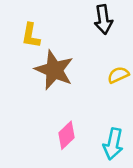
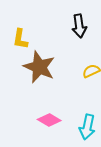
pink diamond: (66, 135) -> (49, 120), turned 75

